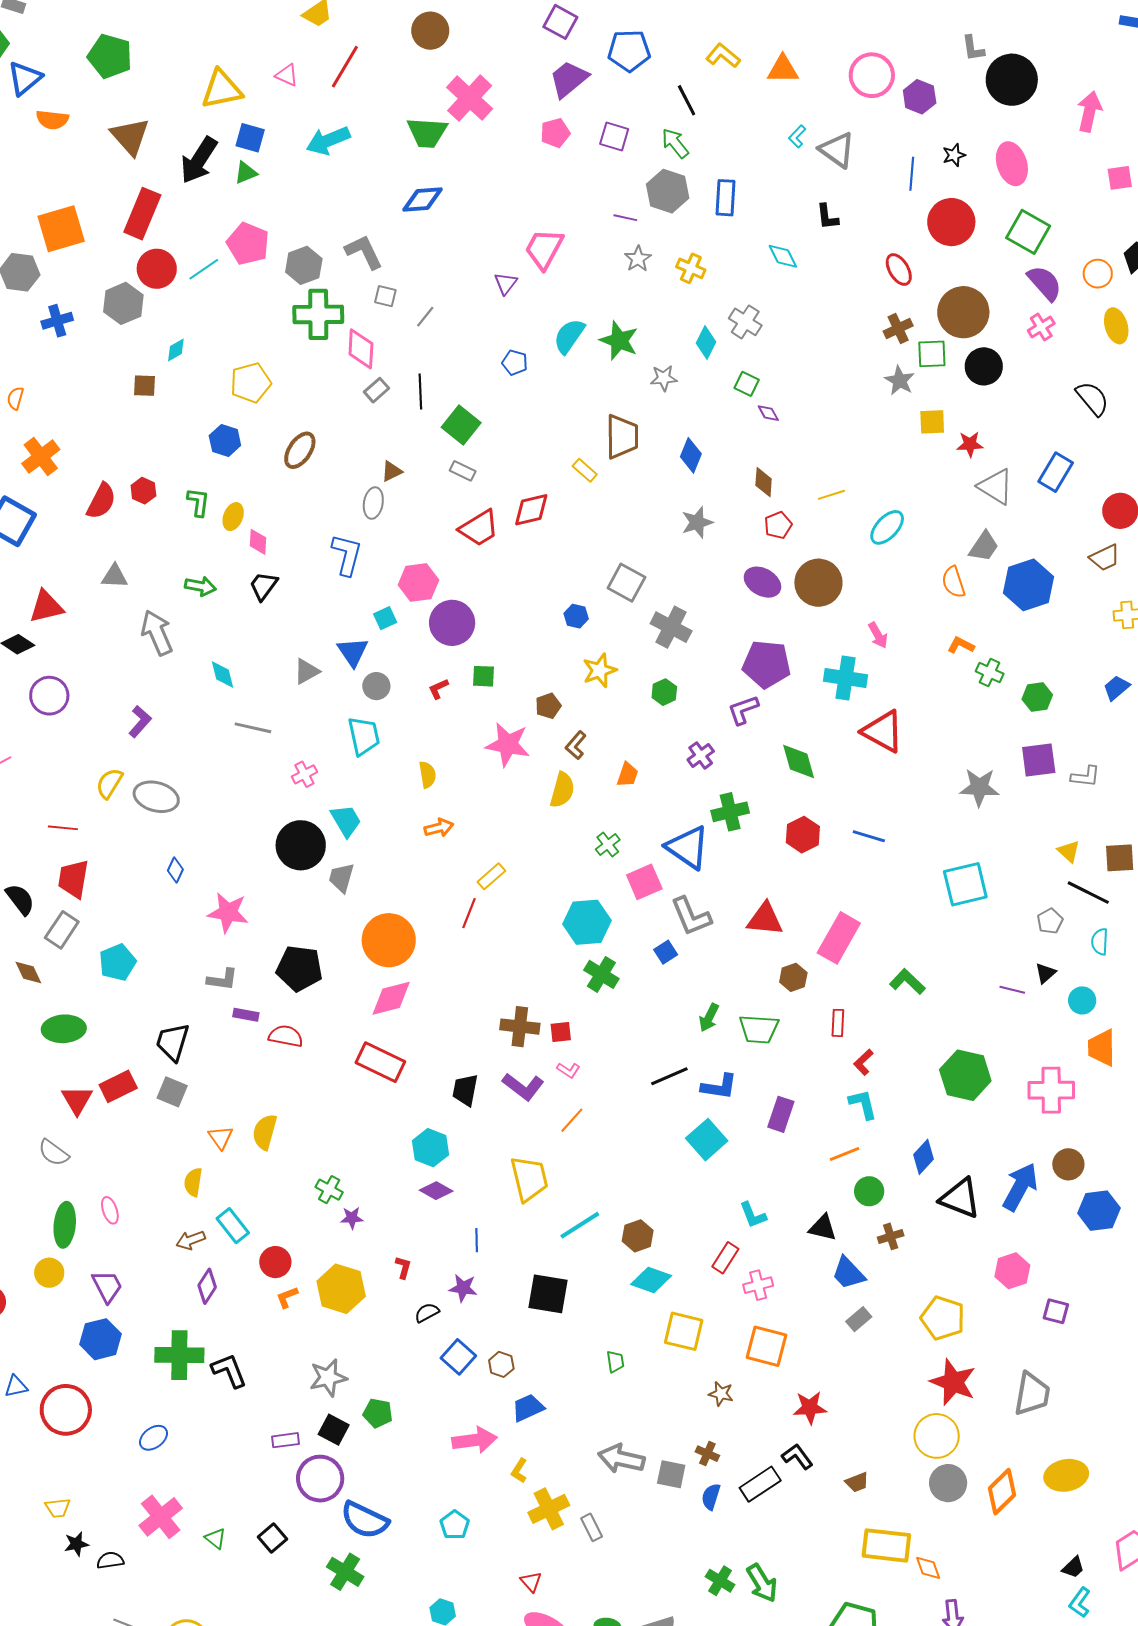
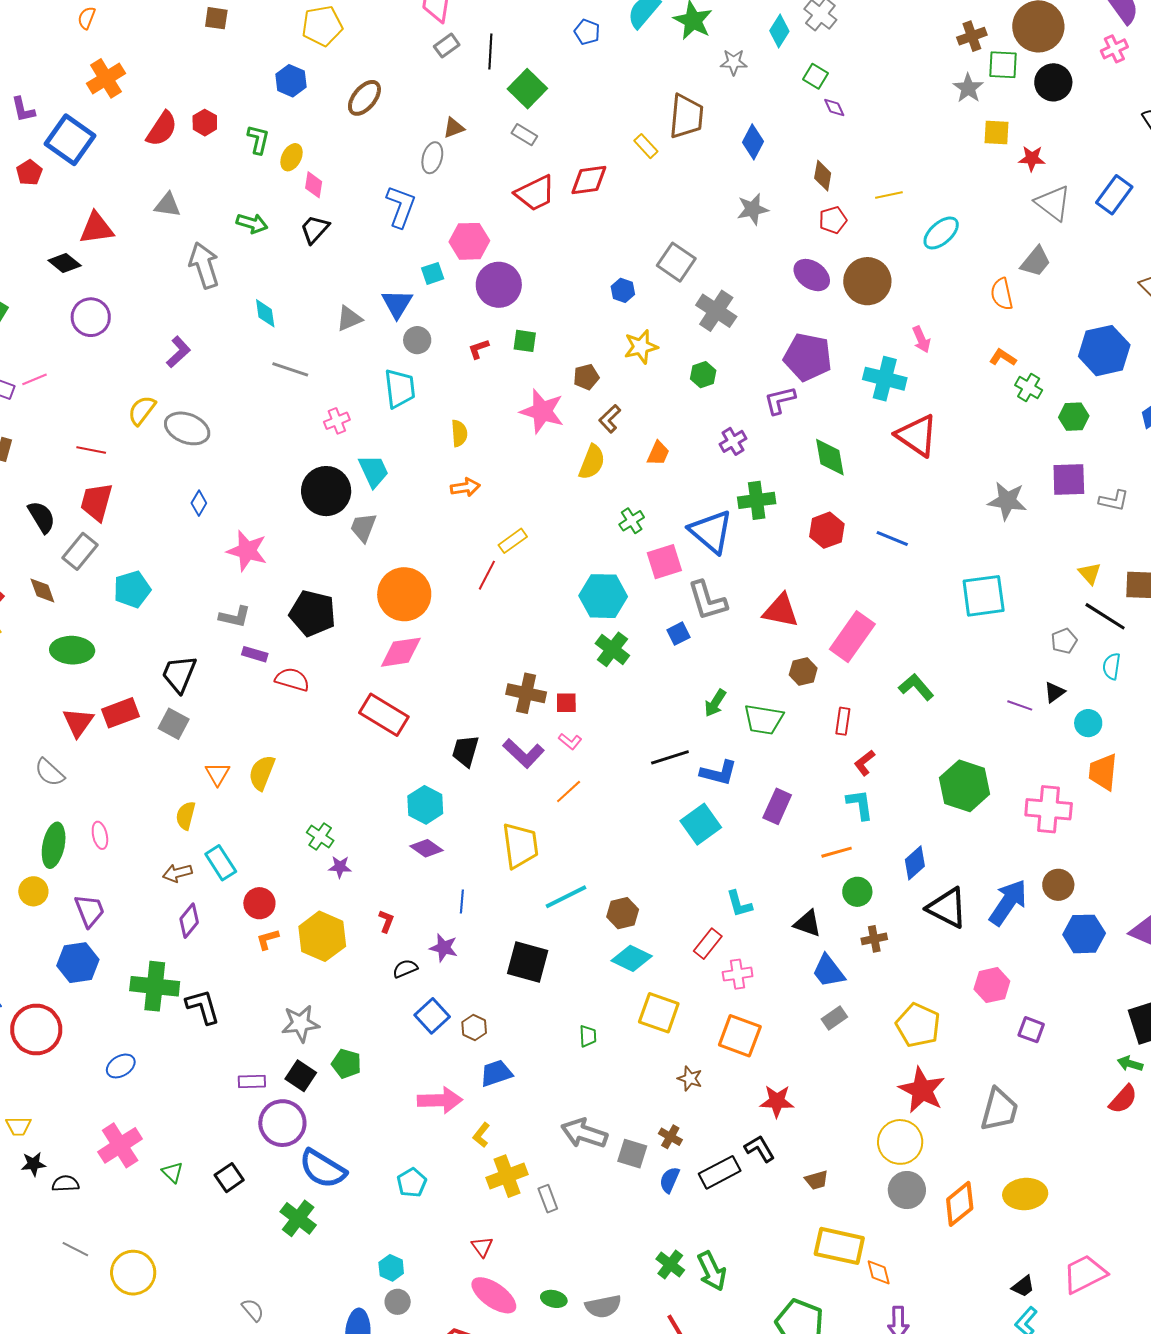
blue hexagon: (1028, 585) -> (1104, 351), moved

